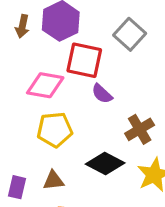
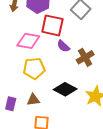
brown cross: (140, 129) -> (85, 57), moved

